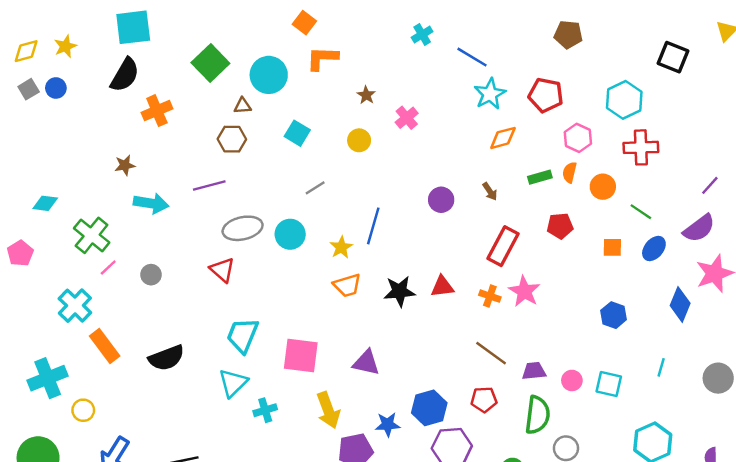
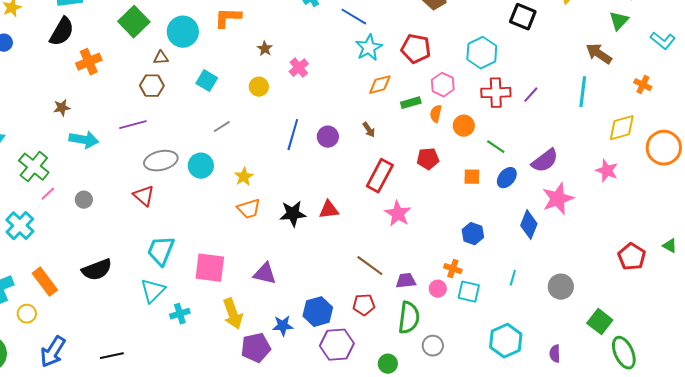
green rectangle: (540, 177) -> (411, 103), moved
purple line: (710, 185) -> (531, 95), moved
blue line: (373, 226) -> (293, 135), moved
orange cross: (490, 296) -> (453, 269), moved
orange rectangle: (105, 346) -> (45, 282), moved

